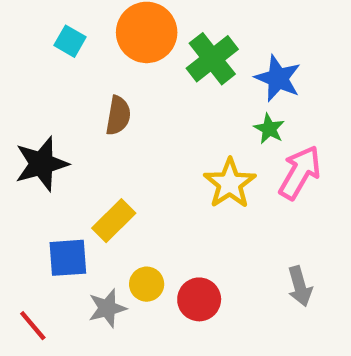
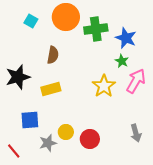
green cross: (212, 59) -> (96, 29), turned 30
yellow rectangle: (114, 221) -> (51, 89), moved, turned 30

